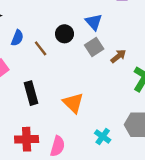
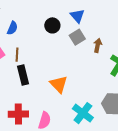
brown line: (41, 48) -> (17, 55), moved, turned 40
brown arrow: (118, 56) -> (98, 45), turned -40
cyan cross: (103, 136) -> (83, 113), size x1.5

